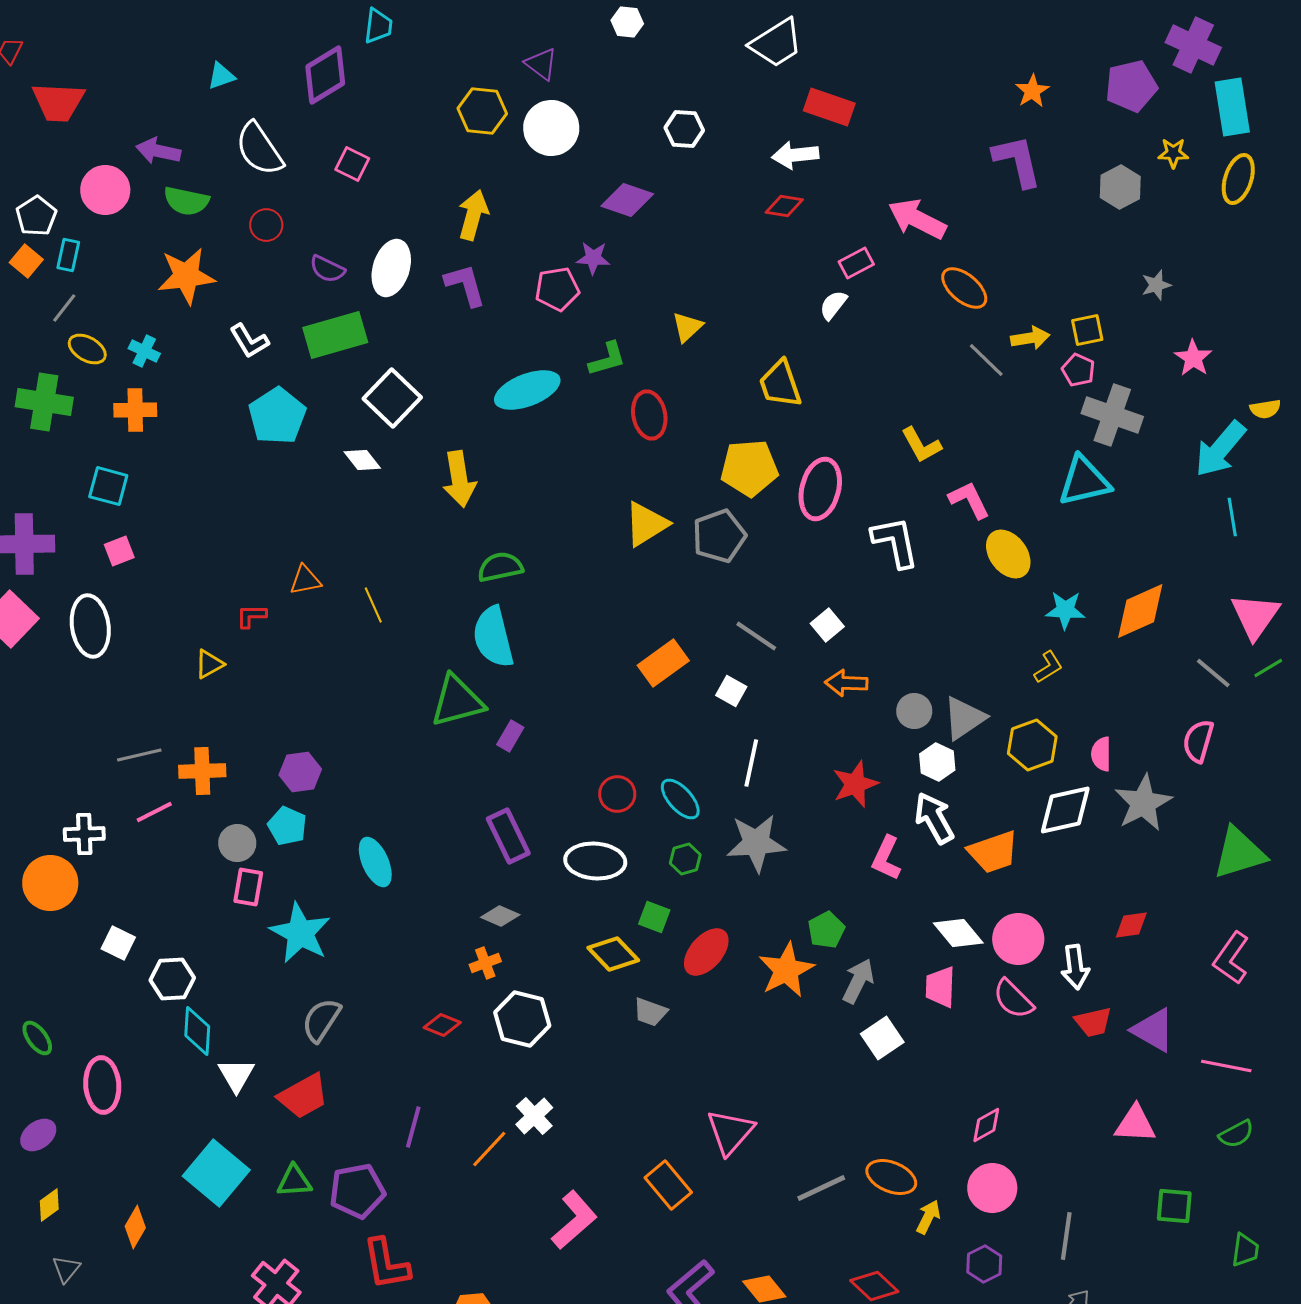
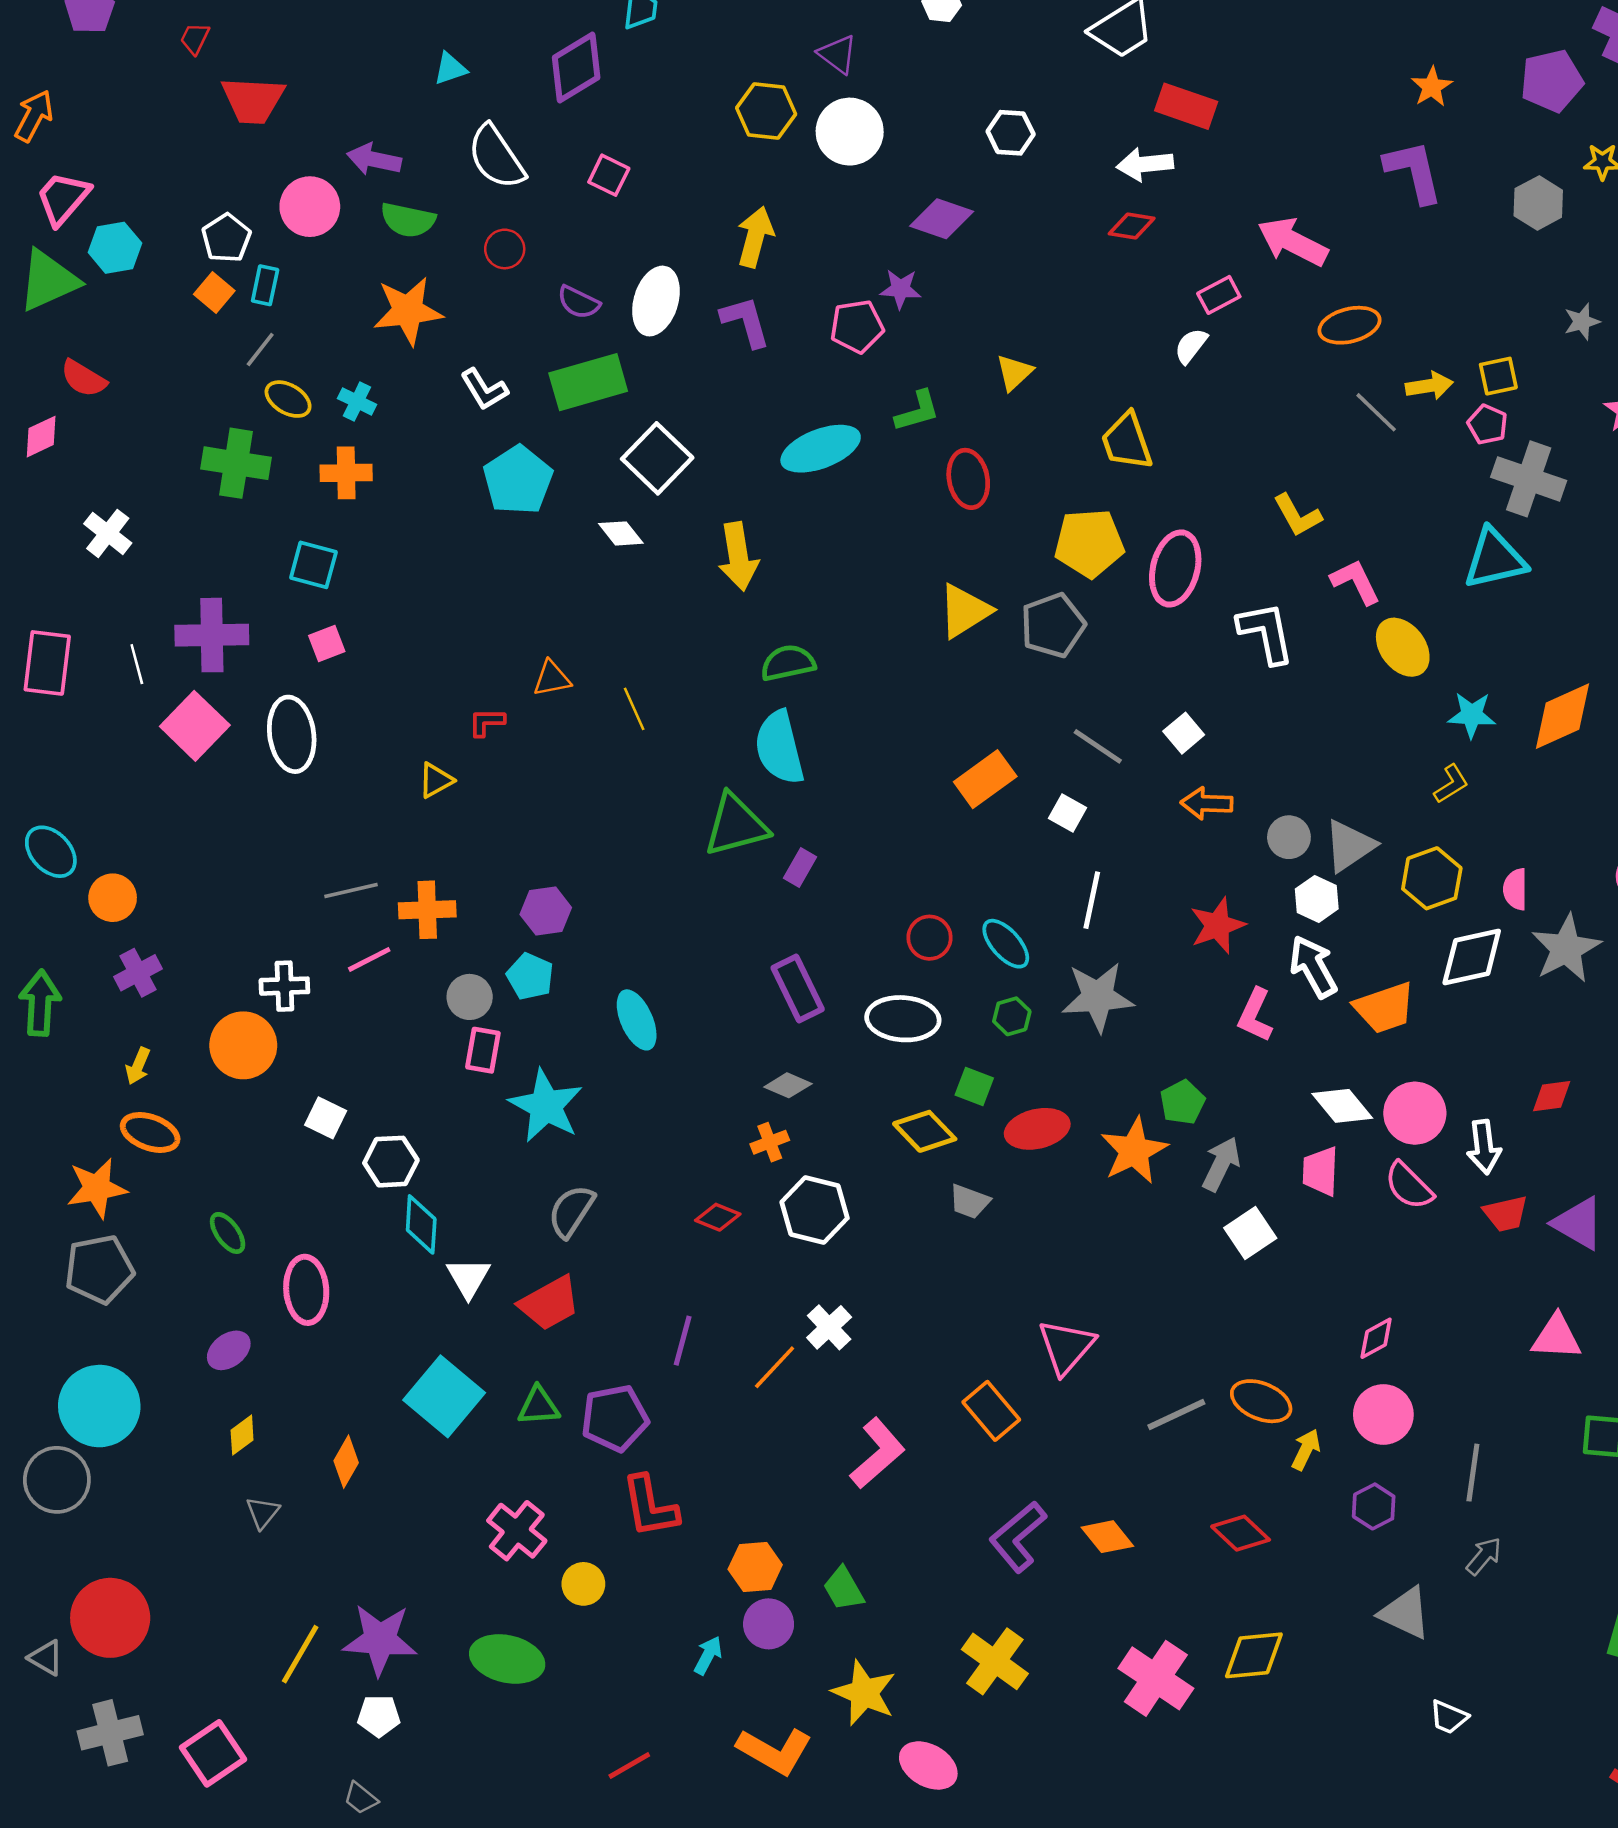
orange ellipse: (964, 288) -> (1349, 325), turned -54
red ellipse: (706, 952) -> (1037, 1129), turned 36

